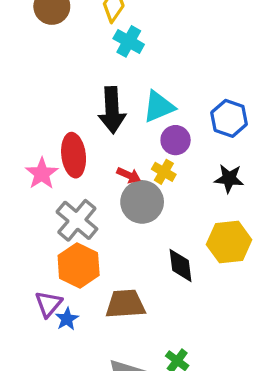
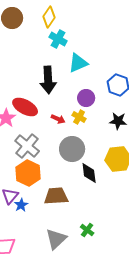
cyan triangle: (159, 107) -> (78, 63), moved
red ellipse: (74, 155) -> (25, 107), turned -55
gray circle: (142, 202) -> (72, 149), moved

